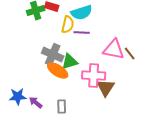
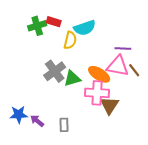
purple line: (82, 33) -> (123, 49), moved
gray cross: (53, 55) -> (55, 71), turned 30
orange ellipse: (58, 71) -> (99, 74), moved

